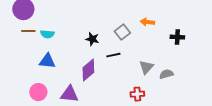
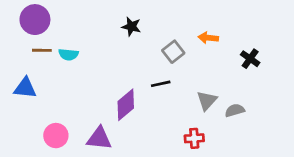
black cross: (177, 37) -> (250, 59), turned 32
black star: (92, 39) -> (131, 27), moved
blue triangle: (47, 61) -> (25, 88), moved

